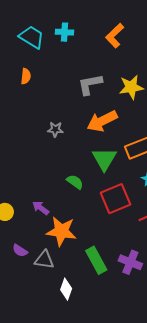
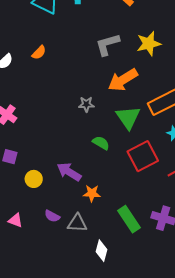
orange semicircle: (26, 76) -> (39, 52), moved, turned 42
gray star: (55, 129) -> (86, 104), moved
purple arrow: (41, 208) -> (69, 172), size x1.4
orange star: (61, 231) -> (92, 193), size x0.6

